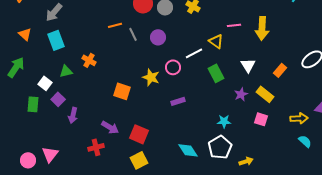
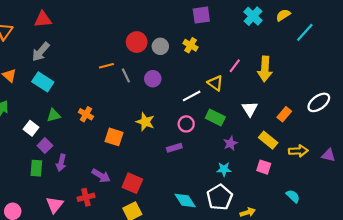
pink line: (234, 25) -> (235, 66), turned -48
cyan rectangle: (56, 40) -> (43, 82), turned -36
orange cross: (89, 60) -> (86, 114), moved
pink circle: (173, 67) -> (186, 124), moved
green rectangle: (216, 73) -> (215, 117), turned -36
purple star: (241, 94) -> (230, 143), moved
green rectangle: (33, 104) -> (36, 168), moved
yellow arrow: (299, 118) -> (298, 151), moved
cyan semicircle: (305, 141) -> (293, 196), moved
pink triangle: (50, 154) -> (55, 205), moved

